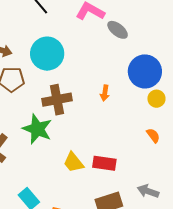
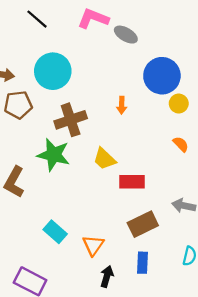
yellow trapezoid: (73, 162) -> (104, 159), moved

